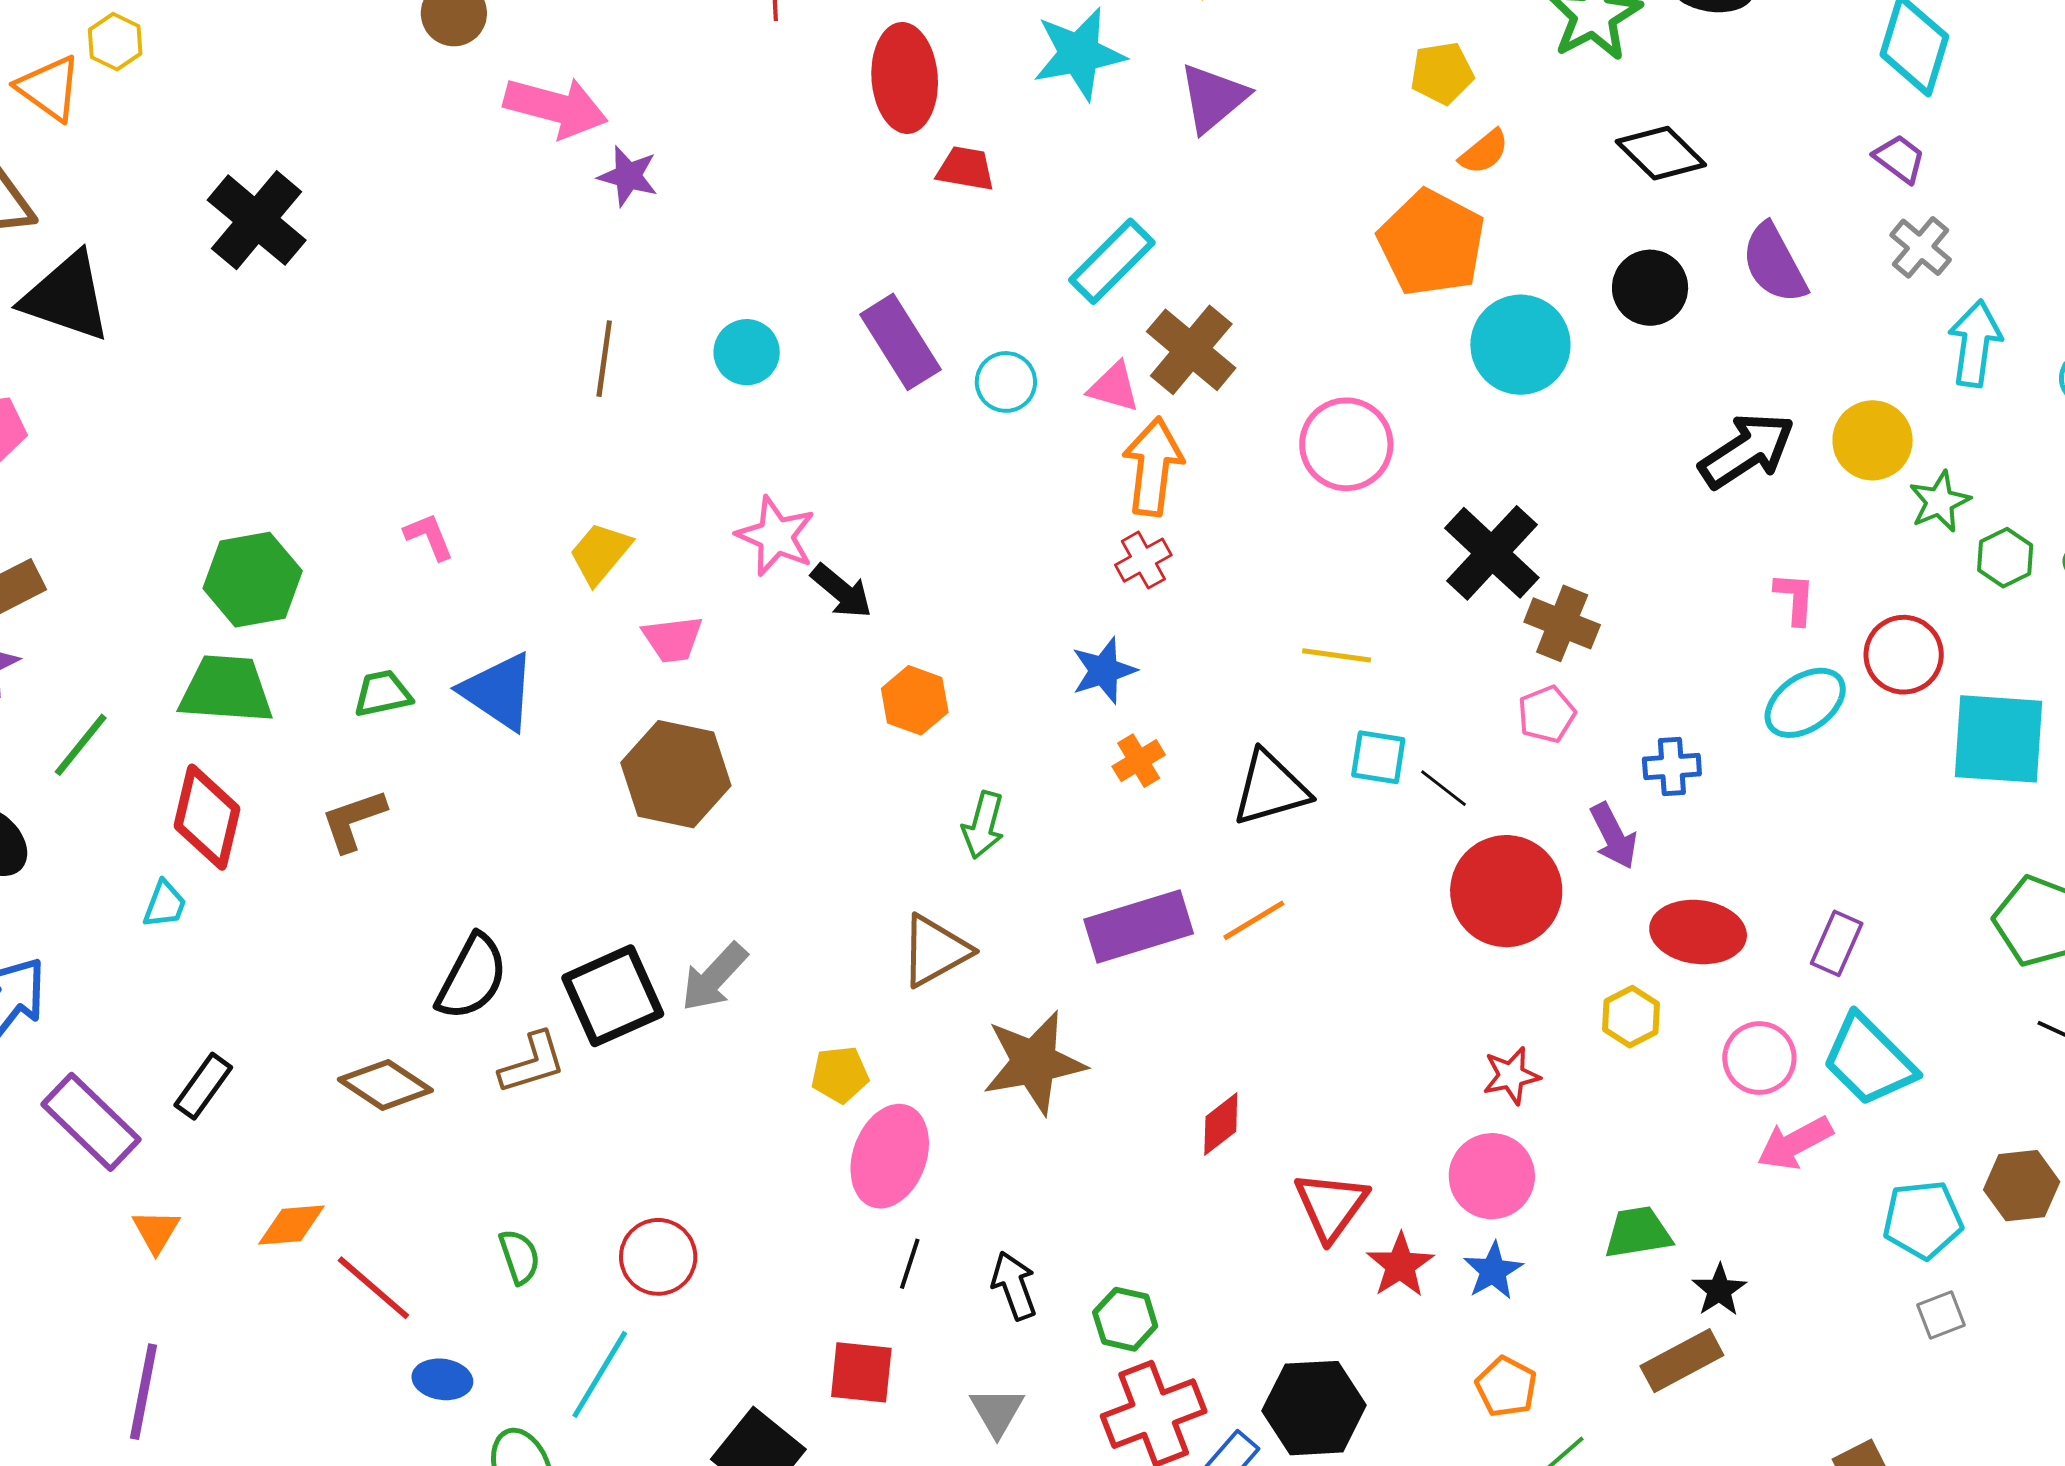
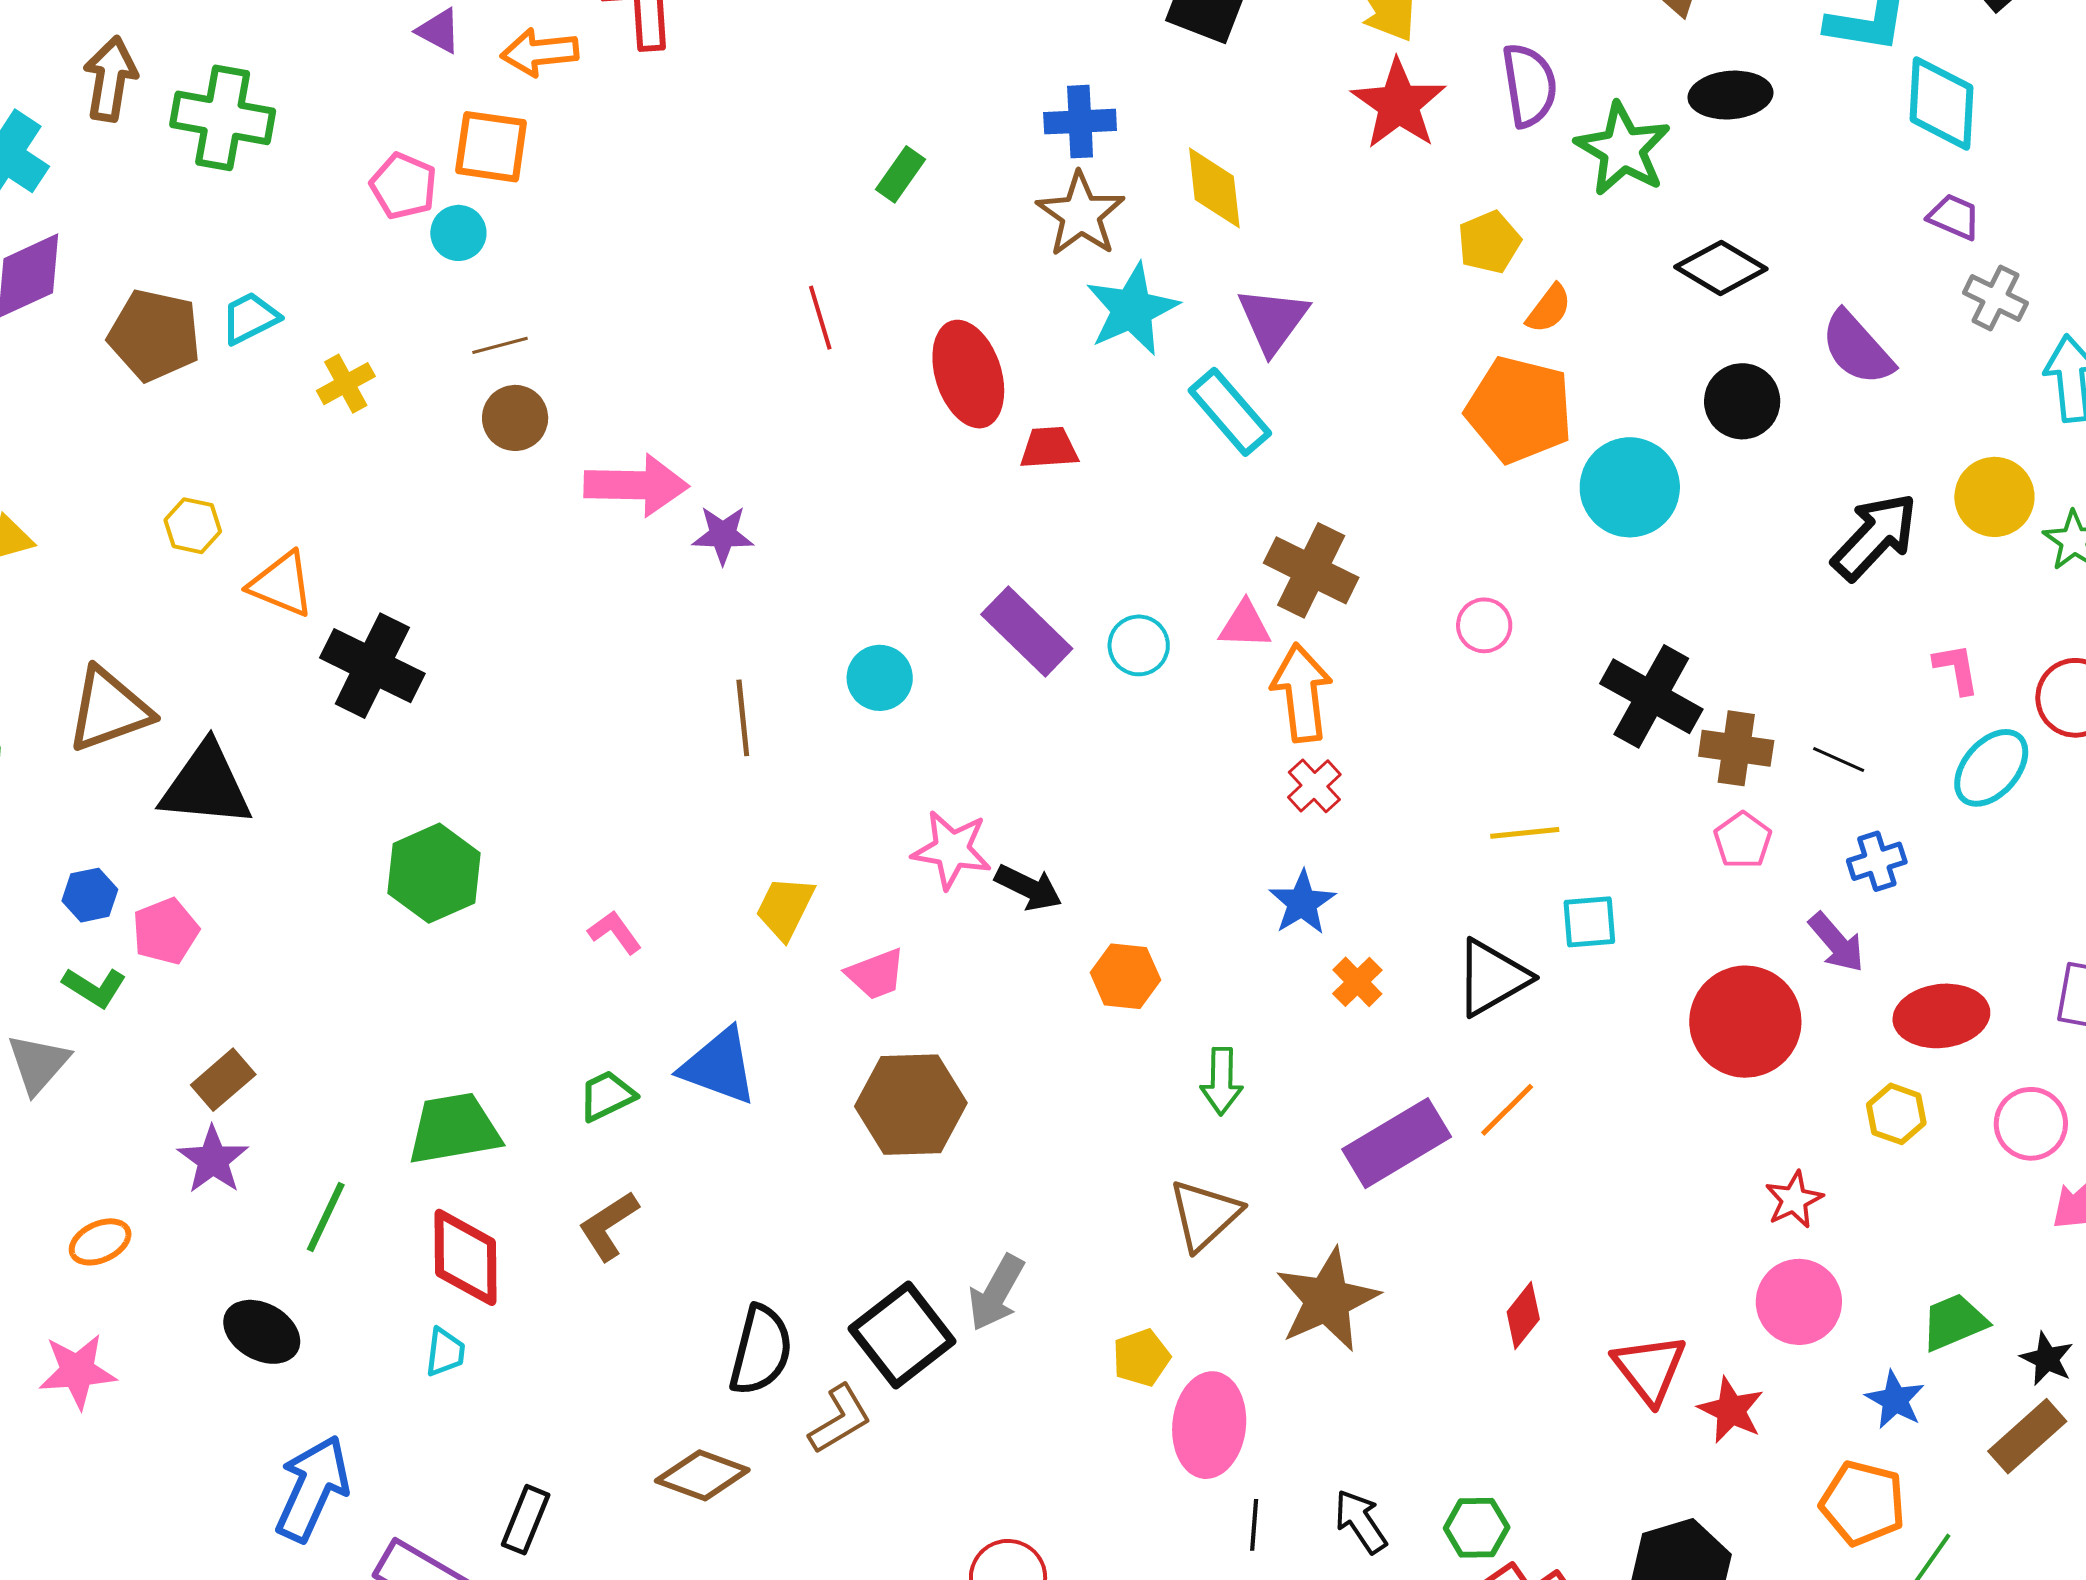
orange triangle: (49, 88) -> (281, 584), moved
cyan rectangle: (1112, 261) -> (1230, 412), moved, turned -72
pink circle: (1346, 444) -> (1484, 625), size x0.6
green hexagon: (253, 580) -> (434, 873), moved
black line: (1443, 788) -> (1839, 759), moved
blue star: (1493, 1271) -> (1895, 1400), moved
orange pentagon: (1506, 1387) -> (1863, 1503), size x1.4

